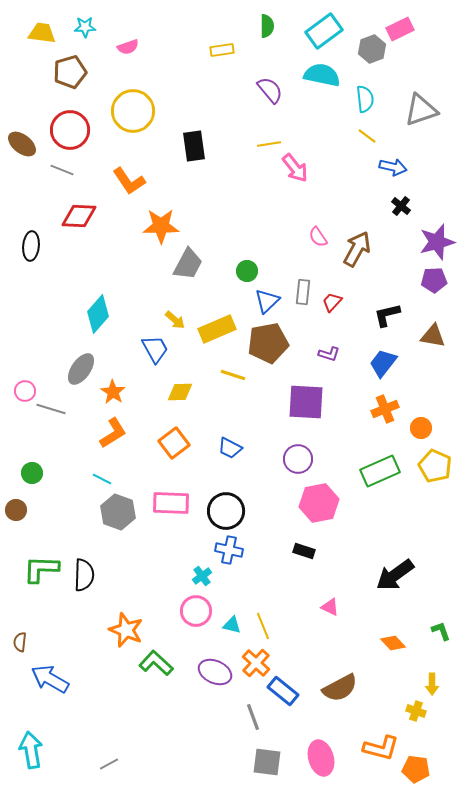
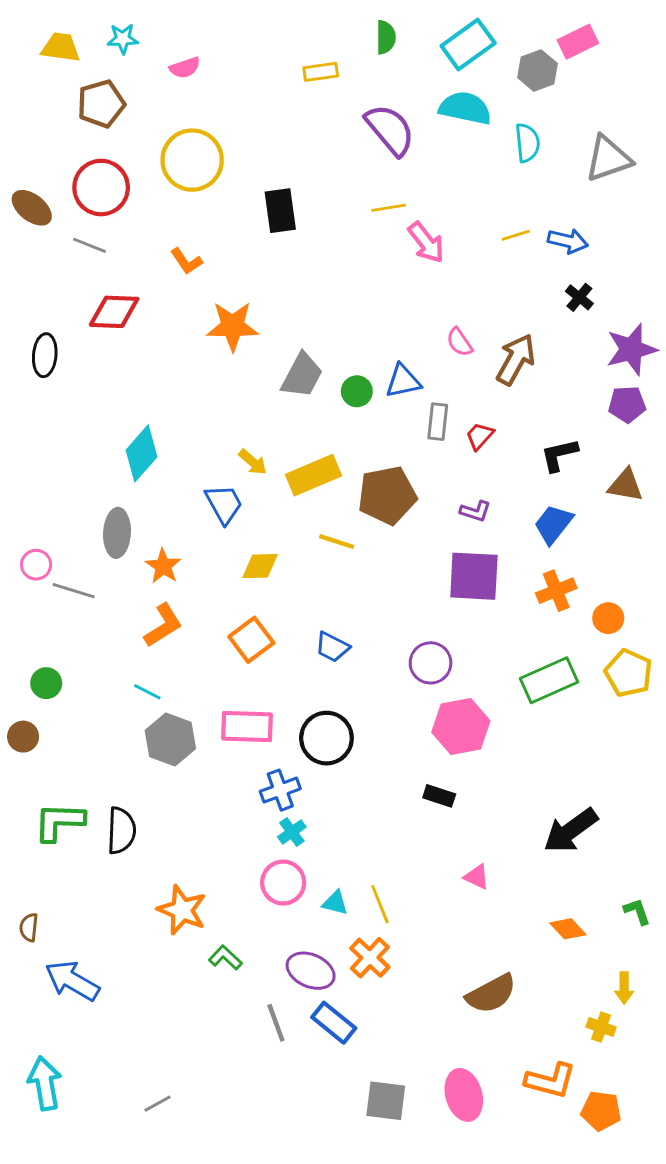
purple semicircle: (270, 90) -> (390, 130), size x1.4
yellow line: (367, 136) -> (516, 235), moved, turned -54
orange L-shape: (129, 181) -> (186, 261), size x0.7
gray trapezoid: (188, 264) -> (302, 375), moved
blue triangle: (267, 301) -> (403, 381), moved, turned 32
gray ellipse: (81, 369) -> (117, 533), turned -32
purple square: (306, 402) -> (474, 576), moved
blue cross: (229, 550) -> (280, 790), moved, turned -32
green L-shape: (156, 663) -> (225, 958), size x0.7
blue rectangle: (283, 691) -> (334, 1023), moved
gray line: (253, 717) -> (276, 1023), moved

